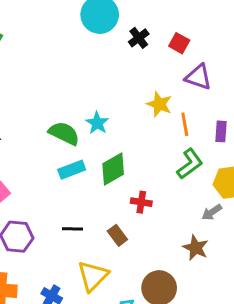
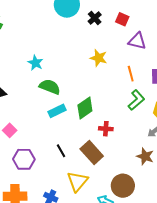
yellow star: (159, 104) -> (99, 58), moved
cyan star: (97, 123) -> (35, 63), moved
black line: (72, 229) -> (61, 151), turned 64
brown rectangle: (117, 235) -> (92, 153), size x1.6

